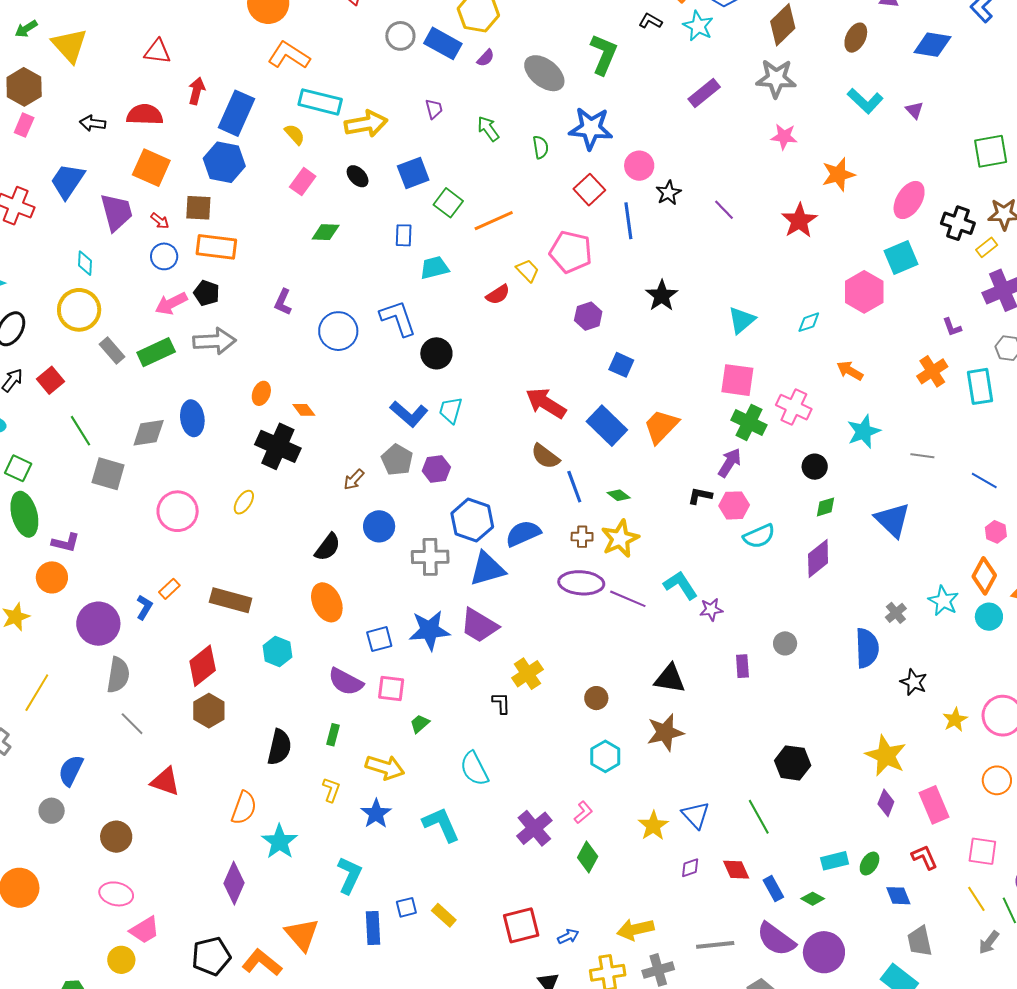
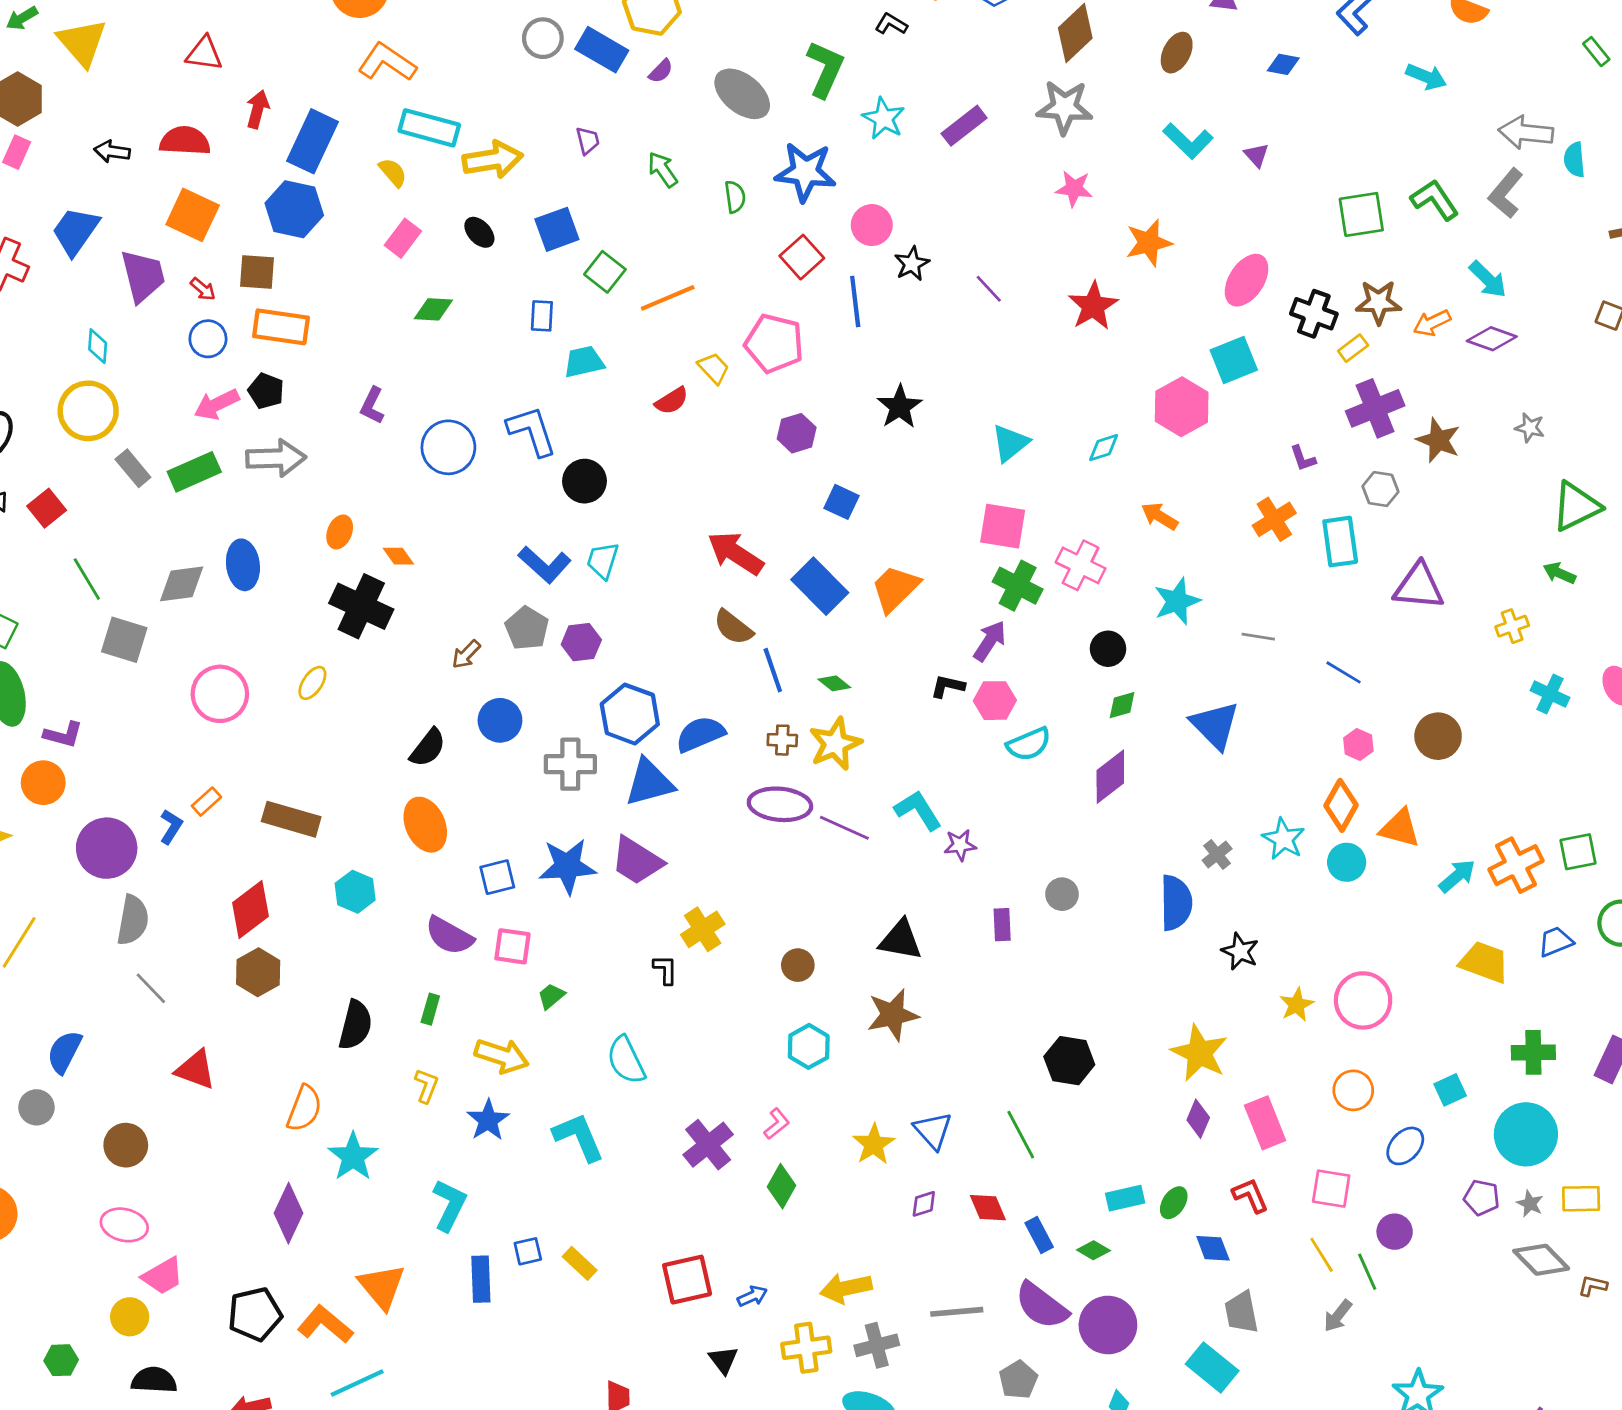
cyan star: (698, 26) -> (884, 118), moved
blue diamond: (932, 45) -> (1283, 64), size x0.6

